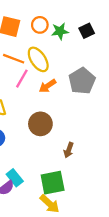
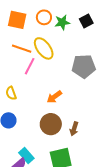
gray pentagon: (82, 81) -> (84, 66), turned 30
orange arrow: (48, 86) -> (54, 97), moved
brown circle: (40, 124) -> (51, 124), moved

